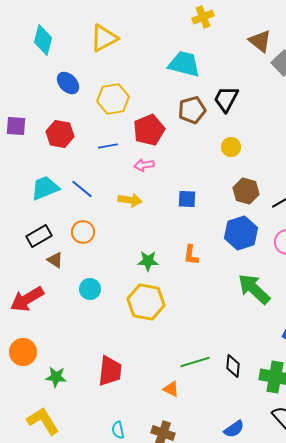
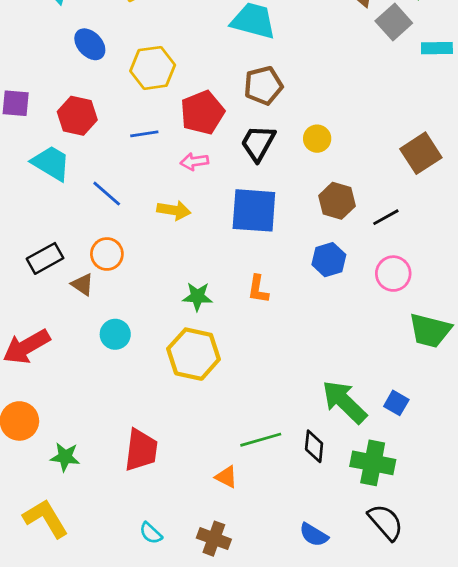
black trapezoid: (226, 99) -> (258, 143), moved
cyan trapezoid: (45, 188) -> (51, 163), moved, turned 52
blue square: (187, 199) -> (254, 210), size x1.8
blue hexagon: (241, 233) -> (329, 260), size x0.7
brown triangle: (55, 260) -> (82, 284), moved
green arrow: (254, 289) -> (344, 402), moved
blue semicircle: (234, 429) -> (314, 535), turned 65
cyan semicircle: (118, 430) -> (151, 533), turned -36

